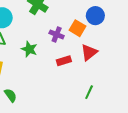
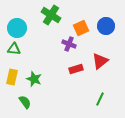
orange square: (78, 28) -> (81, 28), moved, turned 35
green star: (29, 49) -> (34, 79), moved

